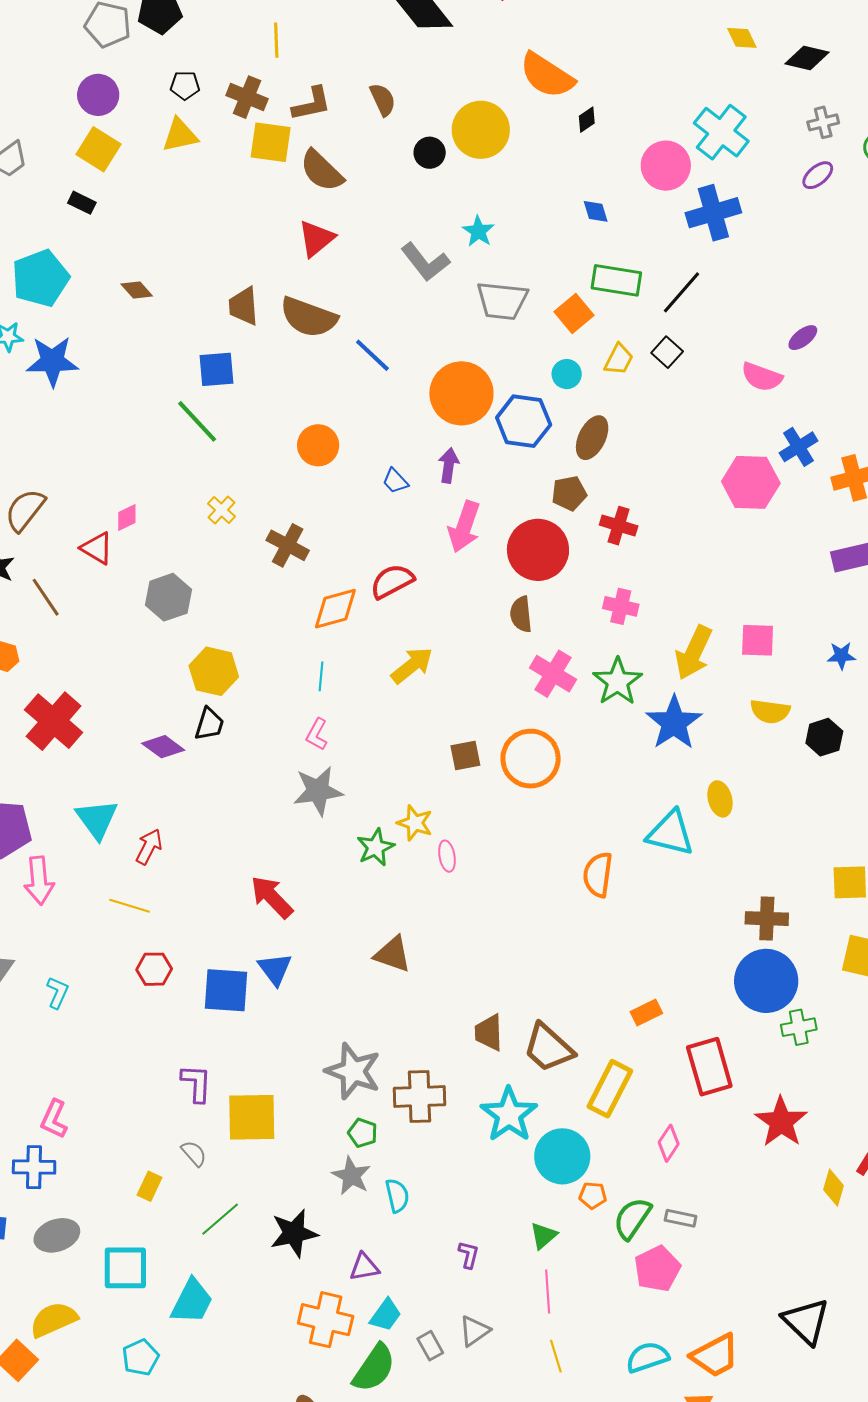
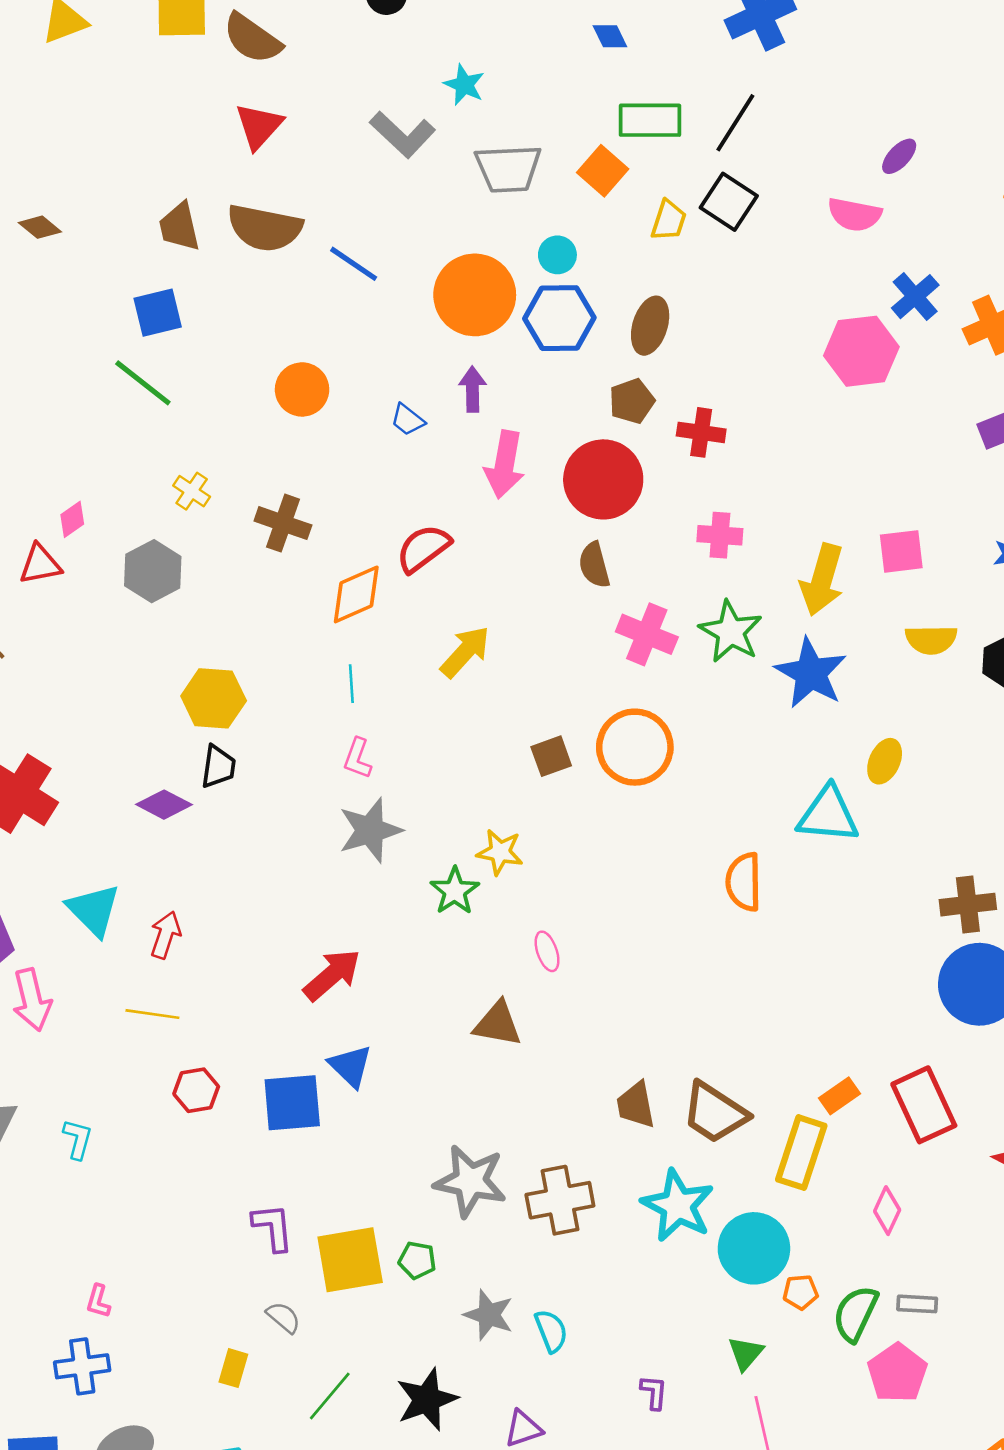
black square: (667, 352) -> (729, 202), size x1.4
cyan circle: (567, 374) -> (557, 255), moved
red triangle: (97, 548) -> (40, 564), turned -33
gray hexagon: (168, 597) -> (153, 571), moved
yellow ellipse: (720, 799) -> (885, 761), turned 48
pink ellipse: (447, 856) -> (547, 951), moved
red arrow: (272, 897) -> (332, 975), turned 102
orange rectangle: (646, 1013) -> (840, 1096), moved
pink L-shape: (54, 1119) -> (98, 1301), size x0.7
green pentagon: (363, 1133) -> (417, 1260), moved

